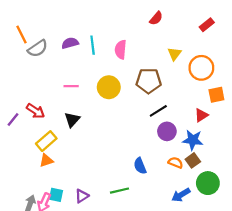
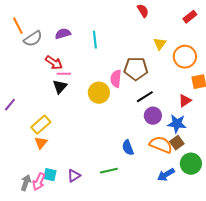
red semicircle: (156, 18) -> (143, 11), turned -72
cyan line: (93, 45) -> (95, 40), moved
pink semicircle: (121, 50) -> (116, 79), moved
yellow circle: (109, 87) -> (99, 93), moved
red arrow: (36, 111) -> (54, 63), moved
black triangle: (72, 120) -> (60, 87), moved
orange triangle: (46, 160) -> (41, 143), turned -32
orange semicircle: (176, 163) -> (161, 145), size x1.6

